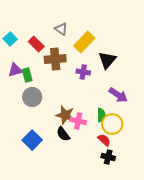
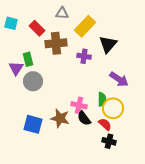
gray triangle: (61, 29) -> (62, 13), turned -32
cyan square: (10, 39) -> (11, 23), turned -32
purple triangle: (15, 70) -> (16, 68), moved, turned -42
brown star: (65, 115) -> (60, 118), moved
black semicircle: (63, 134) -> (84, 118), moved
blue square: (32, 140) -> (33, 124), turned -30

